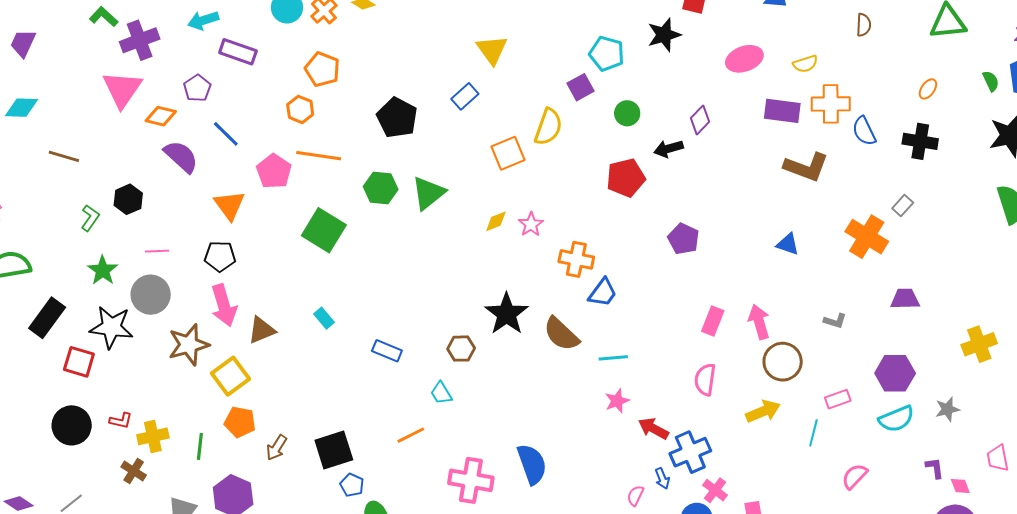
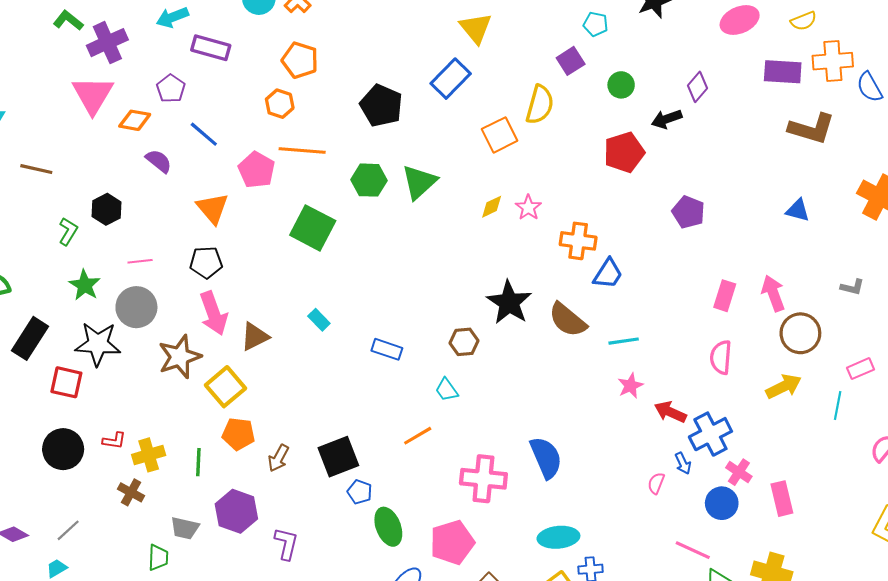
cyan pentagon: (607, 54) -> (596, 24), size x0.7
blue rectangle: (465, 96) -> (451, 79), size x1.4
purple semicircle: (181, 157) -> (159, 161), size x0.7

